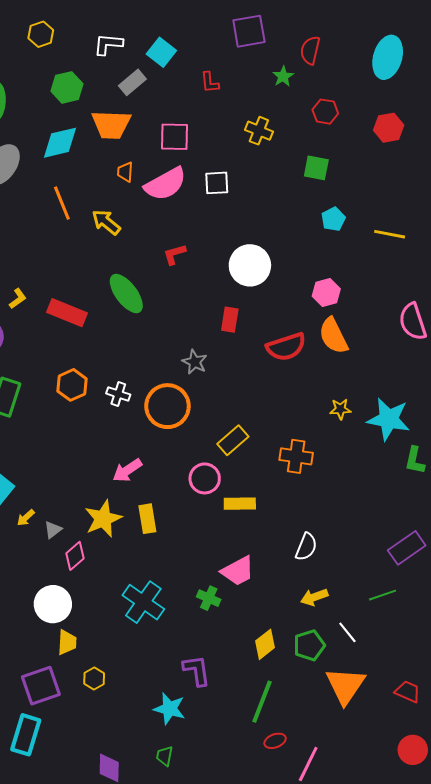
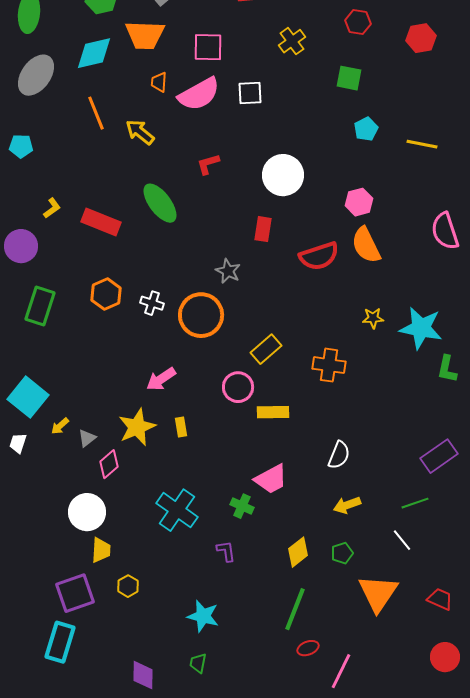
yellow cross: (259, 131) -> (292, 41), turned 32
yellow rectangle: (147, 519) -> (181, 427), size x0.7
white line: (347, 632) -> (402, 540), moved
green pentagon: (309, 645) -> (342, 553), size x0.7
purple L-shape: (197, 670) -> (226, 551), moved, size x0.7

